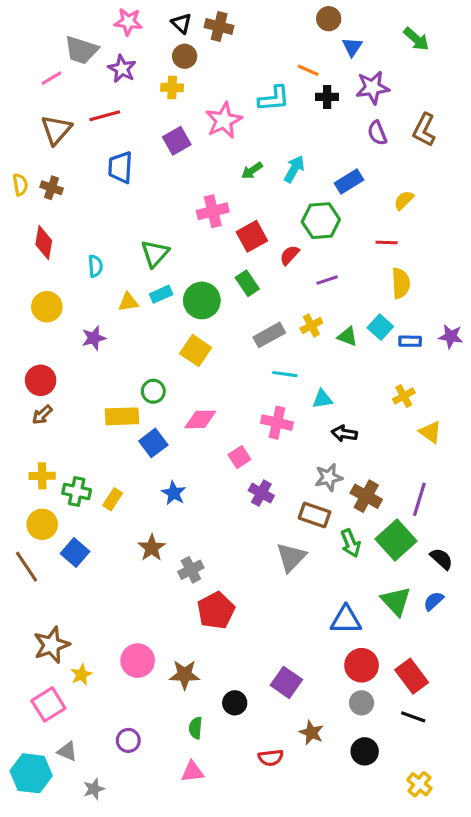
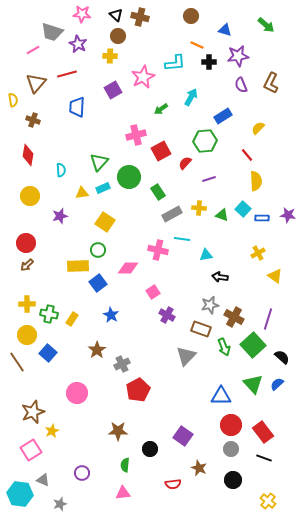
brown circle: (329, 19) -> (191, 16), moved
blue triangle: (352, 47) -> (225, 30), turned -48
cyan arrow: (294, 169) -> (191, 97), moved
yellow semicircle: (20, 185) -> (13, 100), moved
red line: (387, 243) -> (247, 155), turned 48
green rectangle: (247, 283) -> (158, 192), moved
green circle: (202, 300) -> (129, 177), moved
yellow cross: (311, 326) -> (199, 208), turned 32
yellow square: (196, 351) -> (105, 222), moved
pink cross: (277, 423) -> (158, 250), moved
pink circle: (138, 661) -> (77, 393), moved

